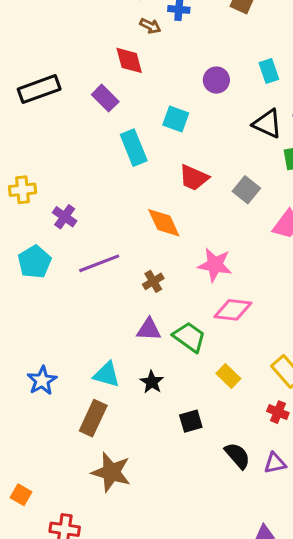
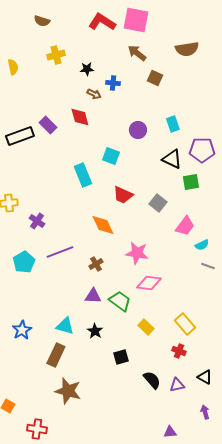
purple rectangle: (105, 98) -> (48, 125), moved
cyan pentagon: (35, 262) -> (24, 262), moved

